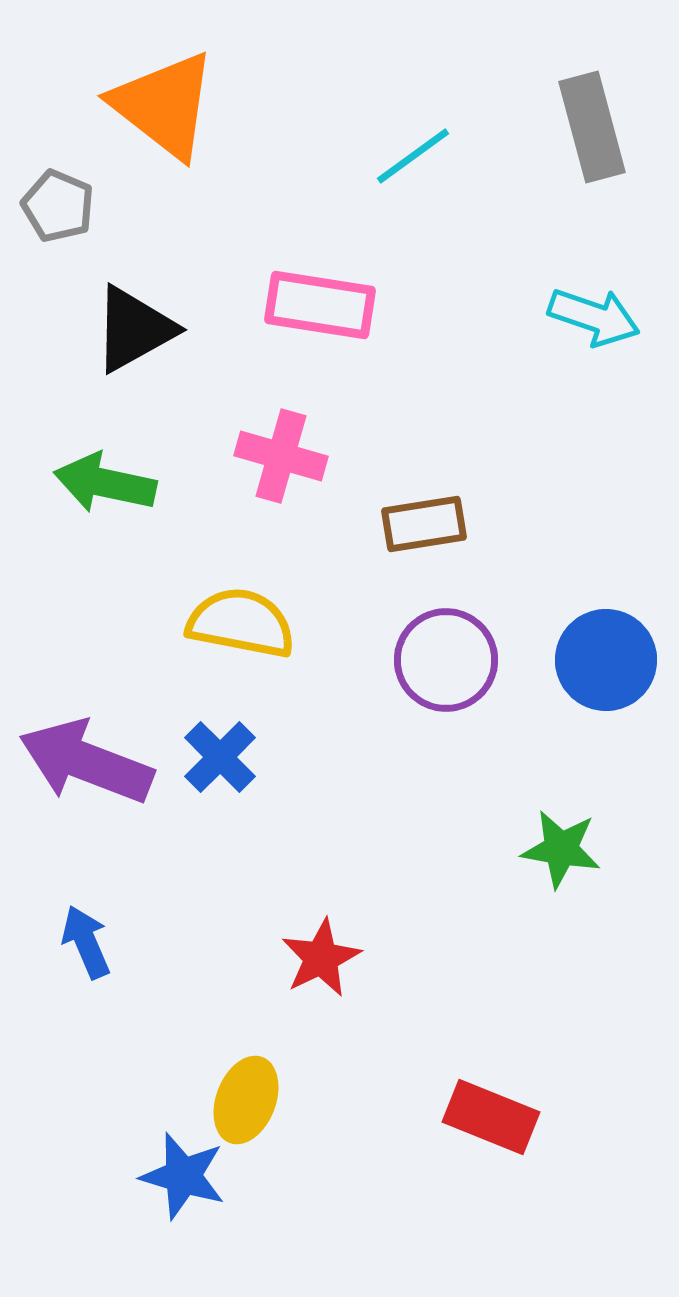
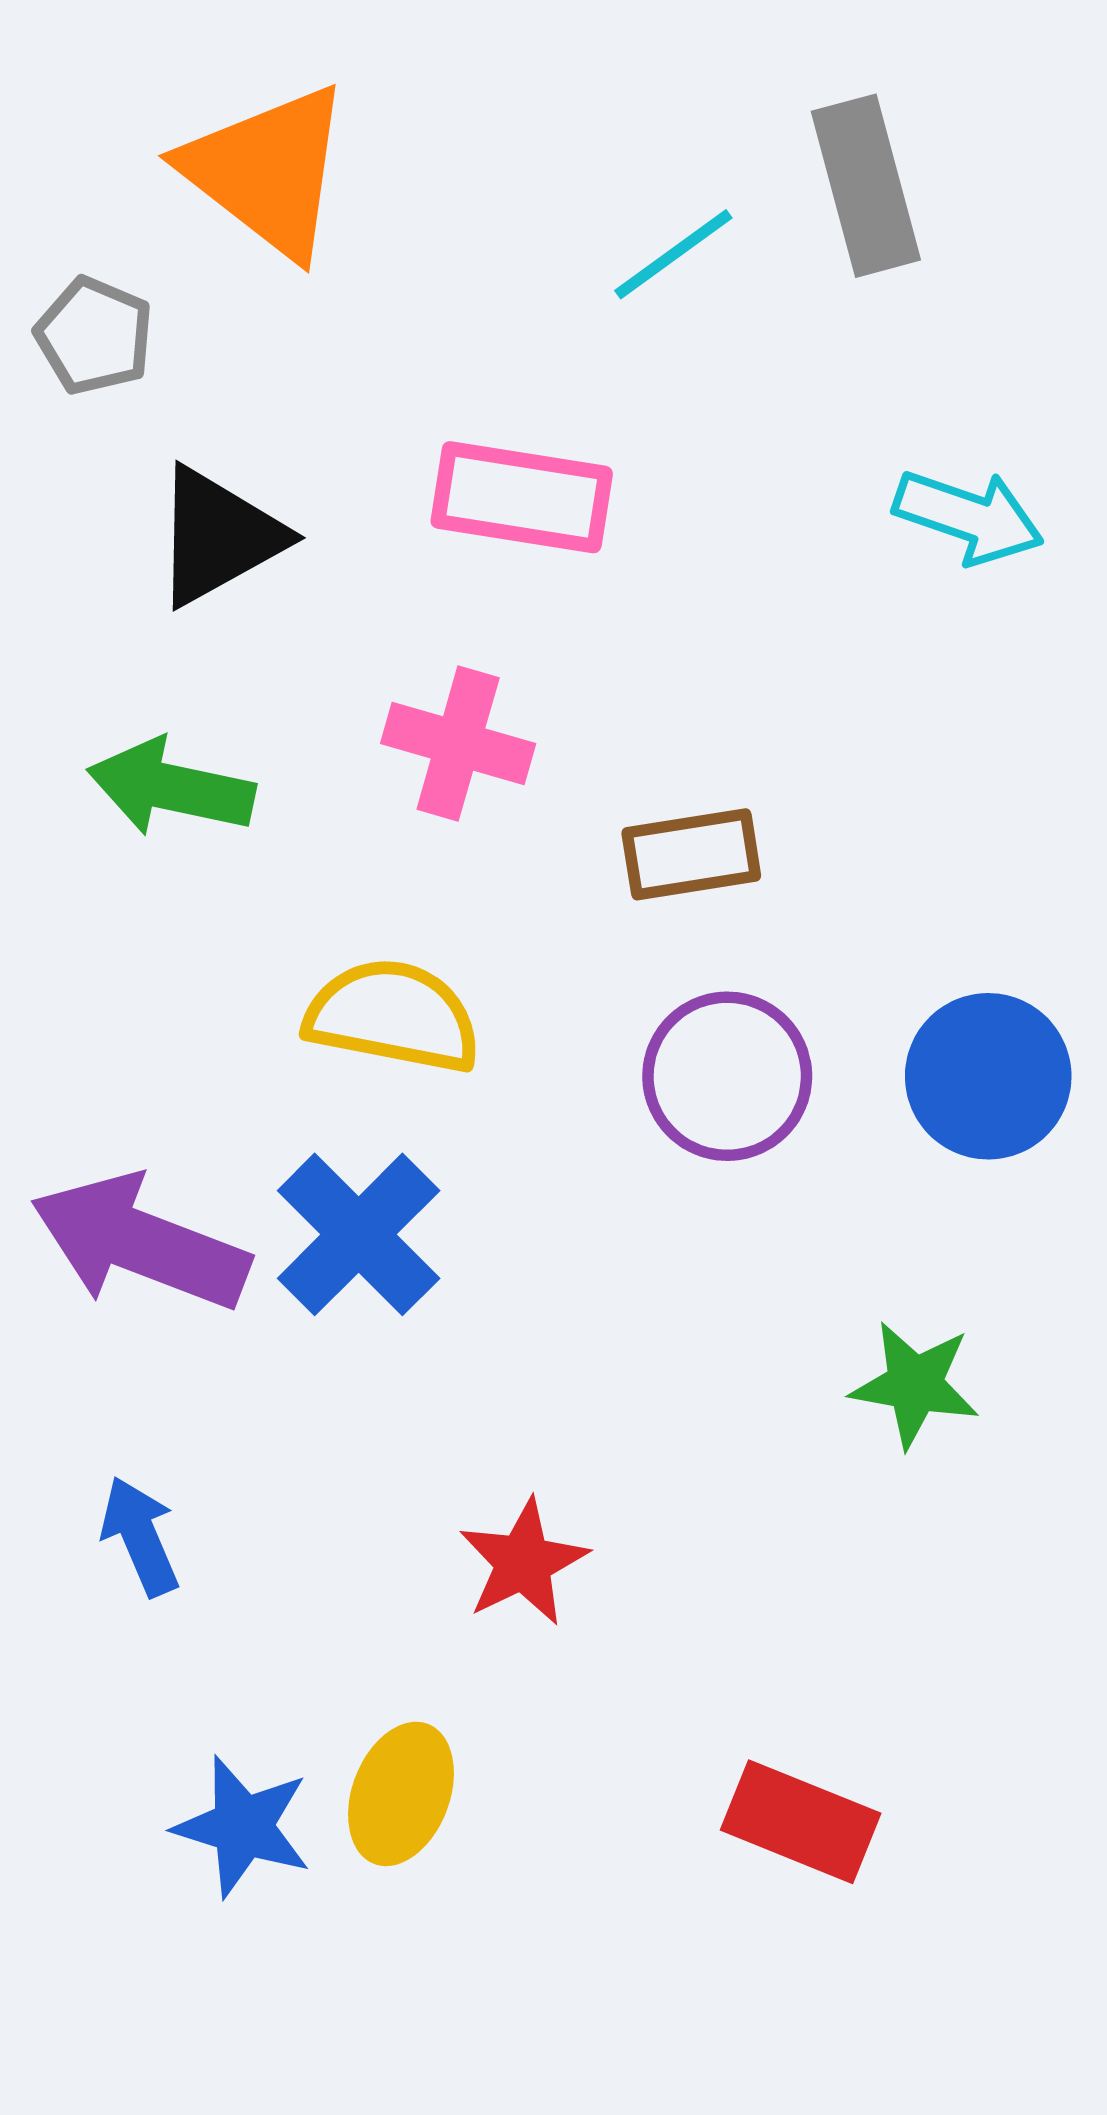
gray rectangle: (592, 127) -> (866, 186), moved
blue cross: (220, 757) -> (359, 1234), size x1.4
blue star: (183, 1176) -> (243, 1827), moved

